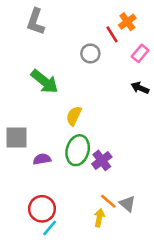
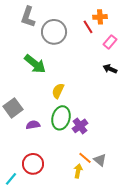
orange cross: (127, 22) -> (100, 17), turned 32
gray circle: (90, 53) -> (54, 32), moved, size x1.6
gray square: (17, 138) -> (13, 108), turned -36
cyan line: (50, 228) -> (11, 179), moved

